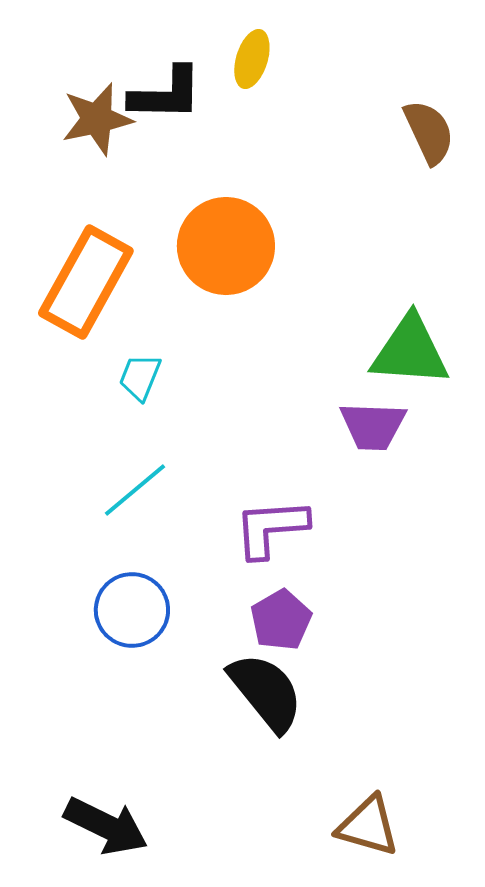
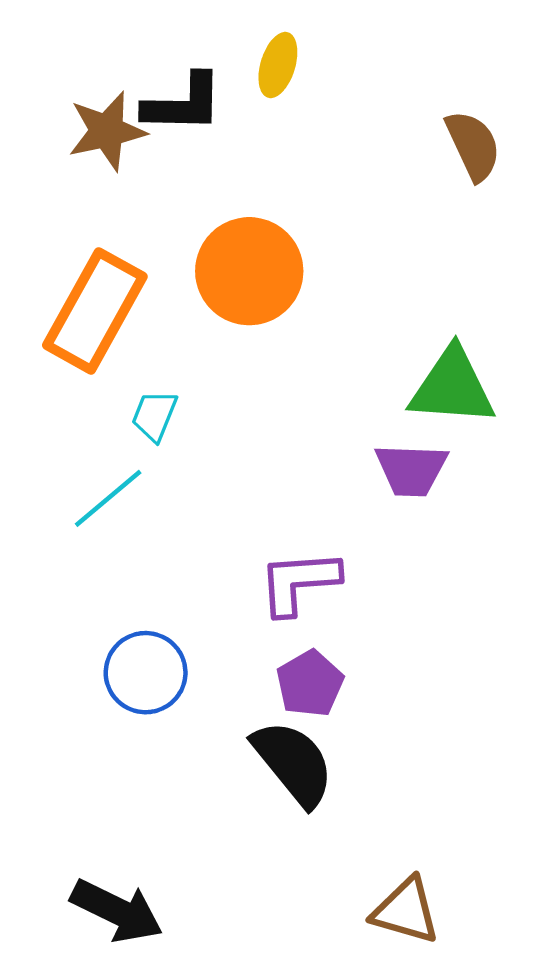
cyan line: (135, 490) -> (108, 498), moved

